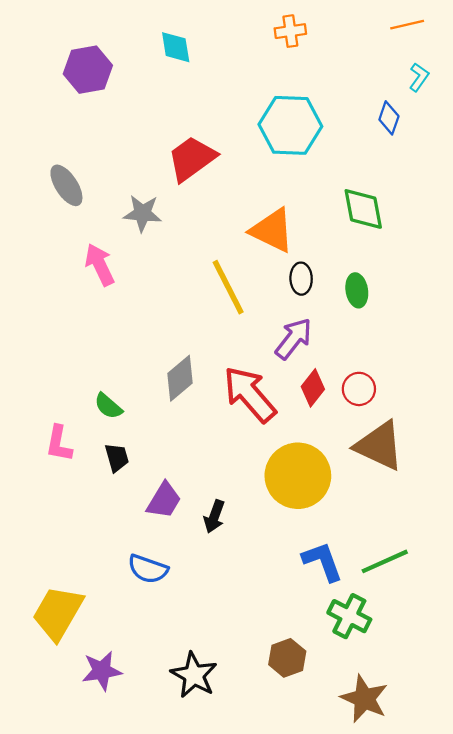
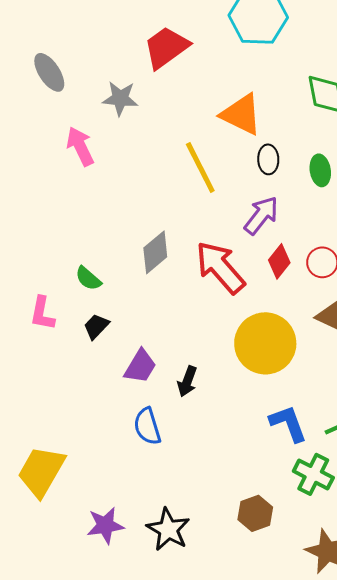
black trapezoid: (117, 458) -> (96, 326), turned -120
blue semicircle: (148, 569) -> (147, 426), moved, turned 54
purple star: (102, 671) -> (105, 525), moved

